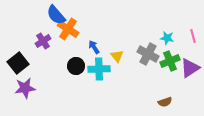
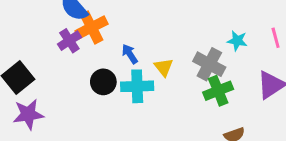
orange cross: (68, 29) -> (92, 27), turned 30
purple cross: (43, 41) -> (69, 41), moved
green cross: (170, 61) -> (218, 91), moved

